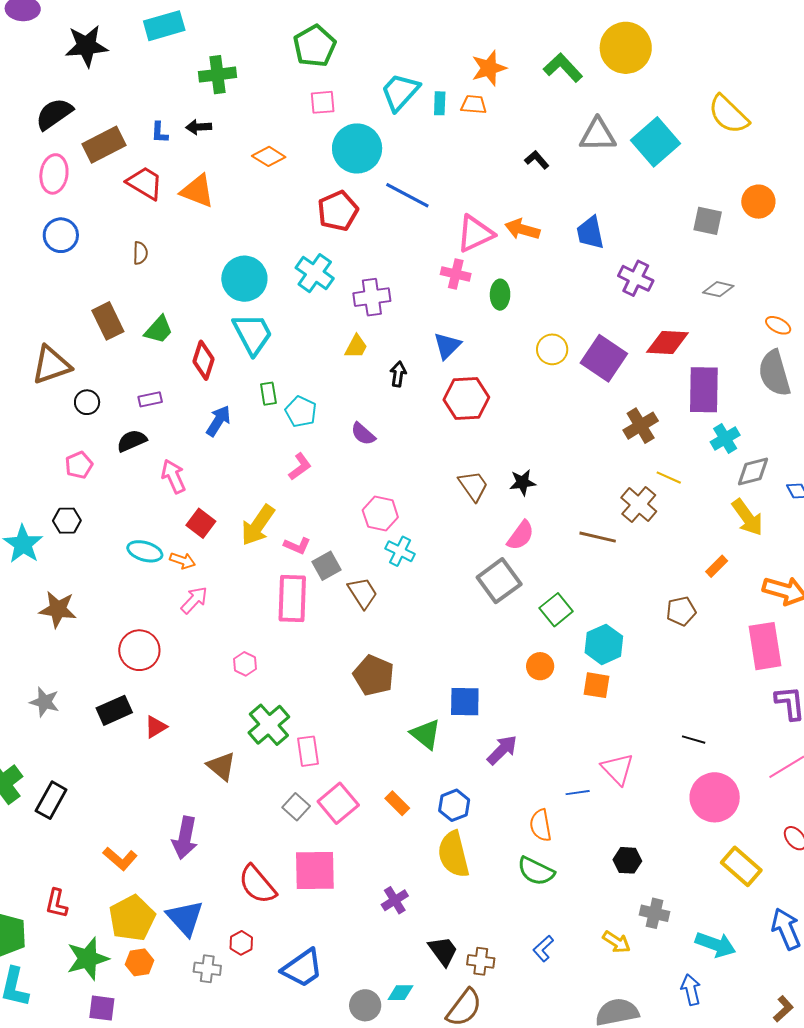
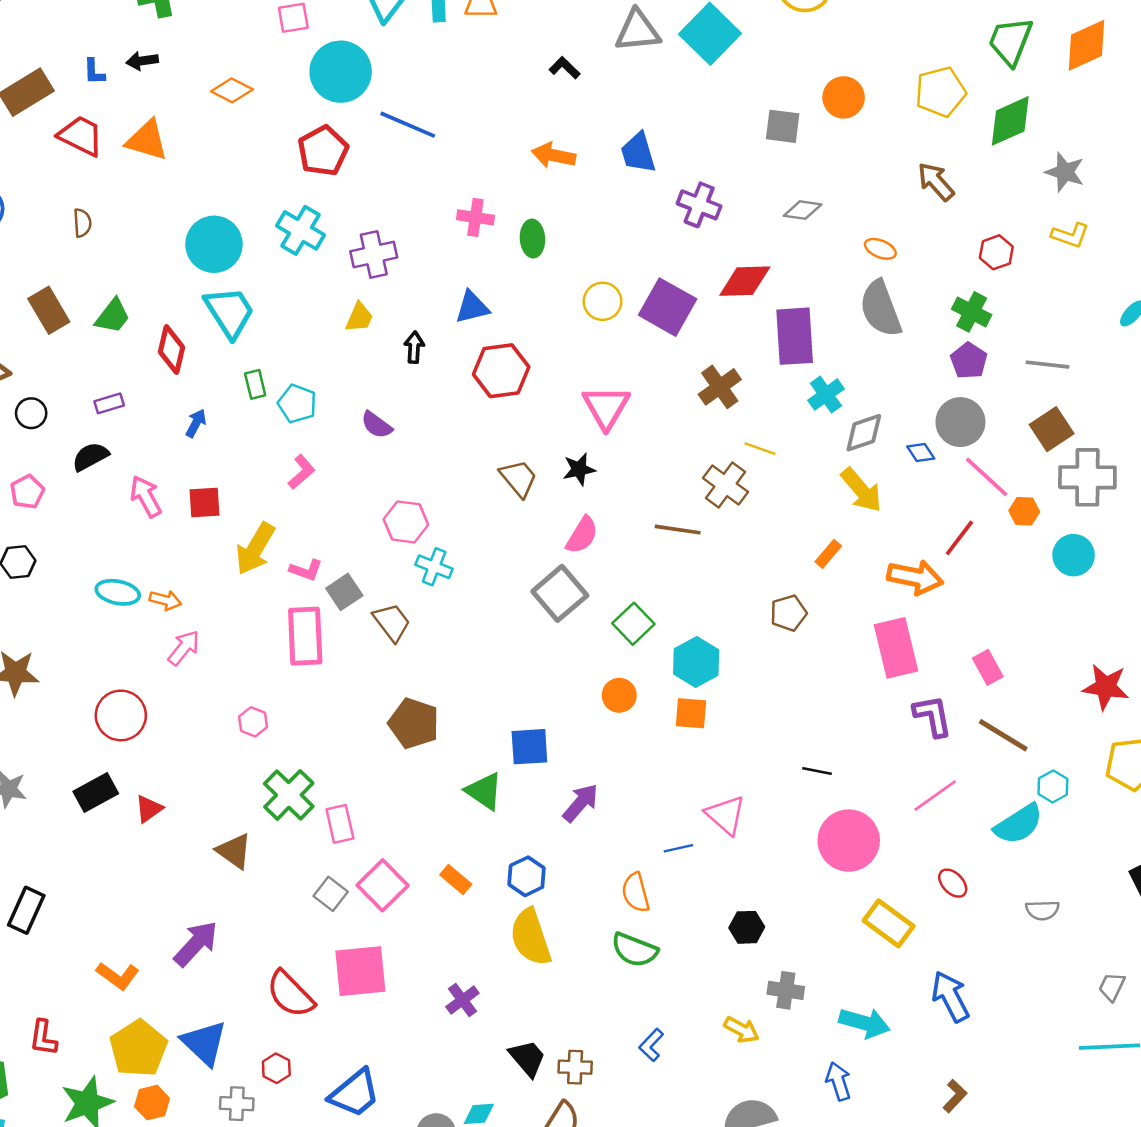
pink triangle: (475, 234) -> (606, 407), moved, turned -30
blue triangle: (447, 346) -> (472, 307), turned 36
blue arrow: (218, 421) -> (196, 423), size x0.7
red square: (201, 523) -> (205, 502), moved, turned -36
purple arrow: (185, 838) -> (196, 944), turned -144

